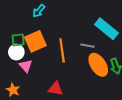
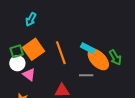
cyan rectangle: (106, 29) -> (88, 48), moved, size x0.6
gray line: (88, 46) -> (86, 75), moved

